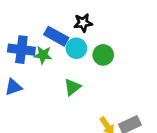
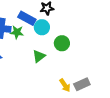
green circle: (103, 55) -> (62, 43), moved

